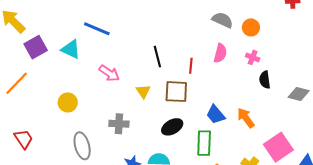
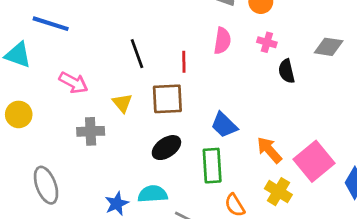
gray diamond: (299, 94) -> (329, 47), moved
yellow circle: (68, 102) -> (19, 114), moved
orange arrow: (246, 118) -> (269, 150), moved
gray cross: (119, 124) -> (91, 131), moved

